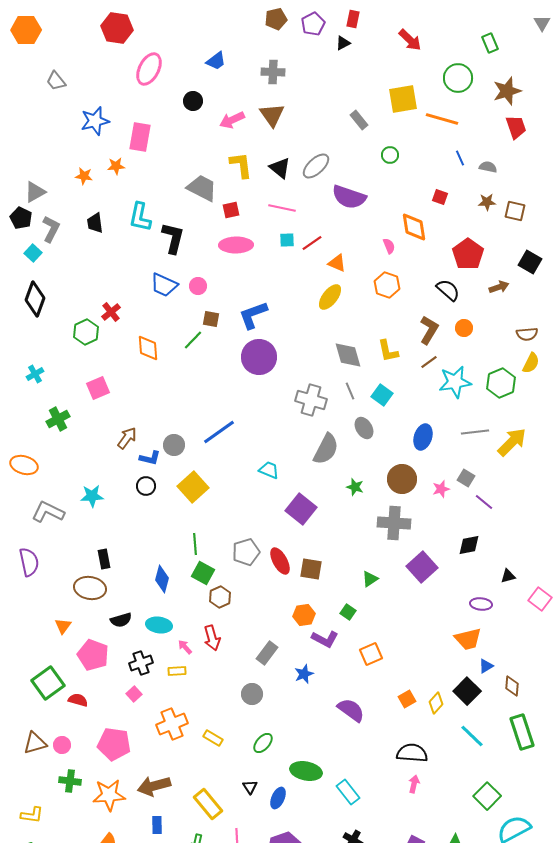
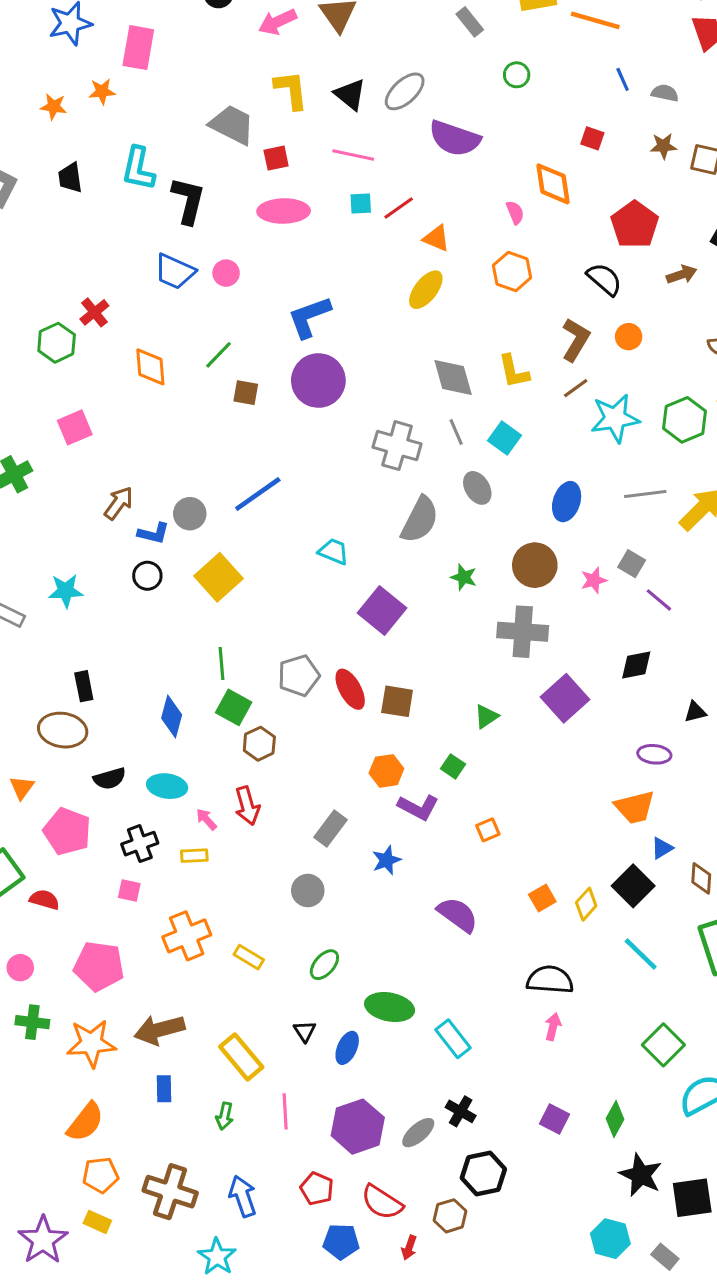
brown square: (211, 319) -> (246, 393), moved
orange square: (371, 654) -> (488, 830), size x0.7
pink square: (134, 694) -> (129, 890), turned -35

